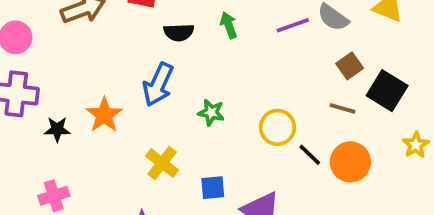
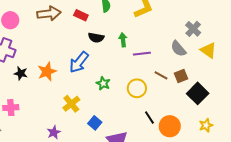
purple line: (293, 25) -> (142, 54), moved
brown line: (343, 108) -> (161, 75), moved
yellow circle: (277, 127) -> (137, 88), moved
blue square: (213, 188) -> (95, 123), turned 32

